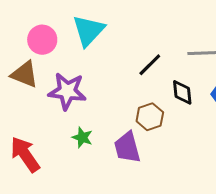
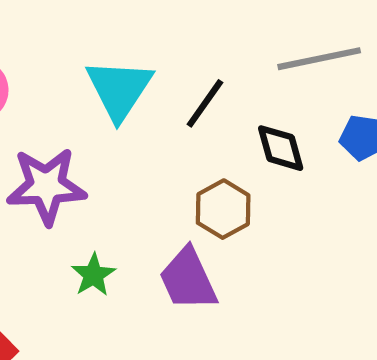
cyan triangle: (88, 31) -> (119, 89), moved
green star: (82, 137) -> (93, 275), turned 30

